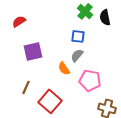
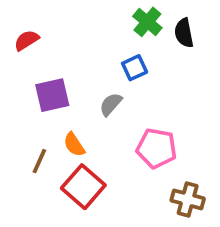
blue square: (78, 36) -> (135, 68), turned -32
gray semicircle: (77, 55) -> (111, 104), moved
orange semicircle: (64, 68) -> (74, 145), moved

